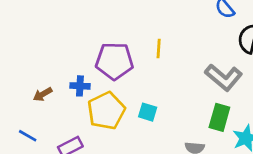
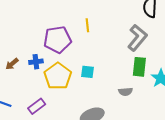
gray L-shape: (224, 77) -> (137, 38), turned -80
brown arrow: (43, 94) -> (12, 64), moved

